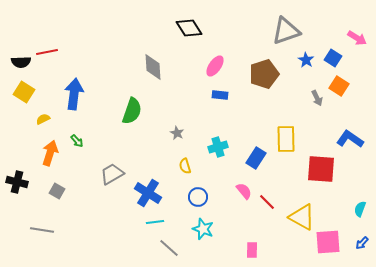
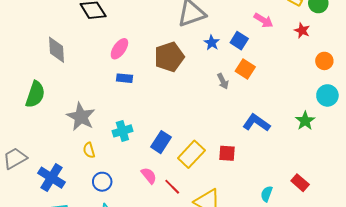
gray star: (177, 133) -> (81, 117), size x2.0
yellow rectangle: (286, 139) -> (191, 154), moved, turned 44
red square: (321, 169) -> (227, 153), size x0.6

